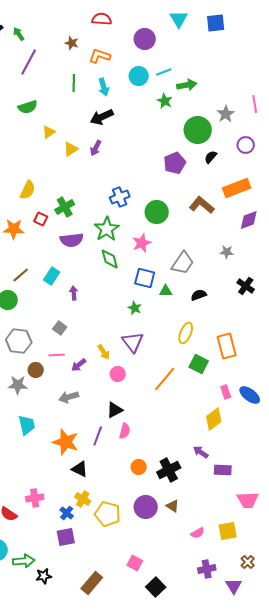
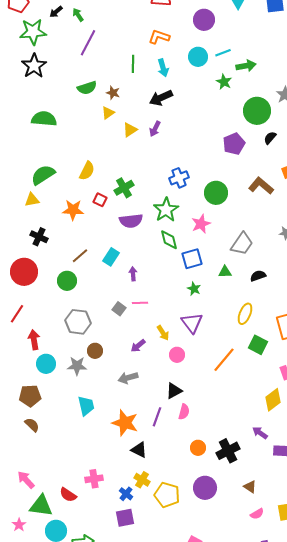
brown star: (72, 43) -> (113, 93), moved
blue square: (145, 278) -> (192, 259), moved, turned -30
pink line: (57, 355) -> (140, 303), moved
brown triangle: (173, 506) -> (250, 487), moved

